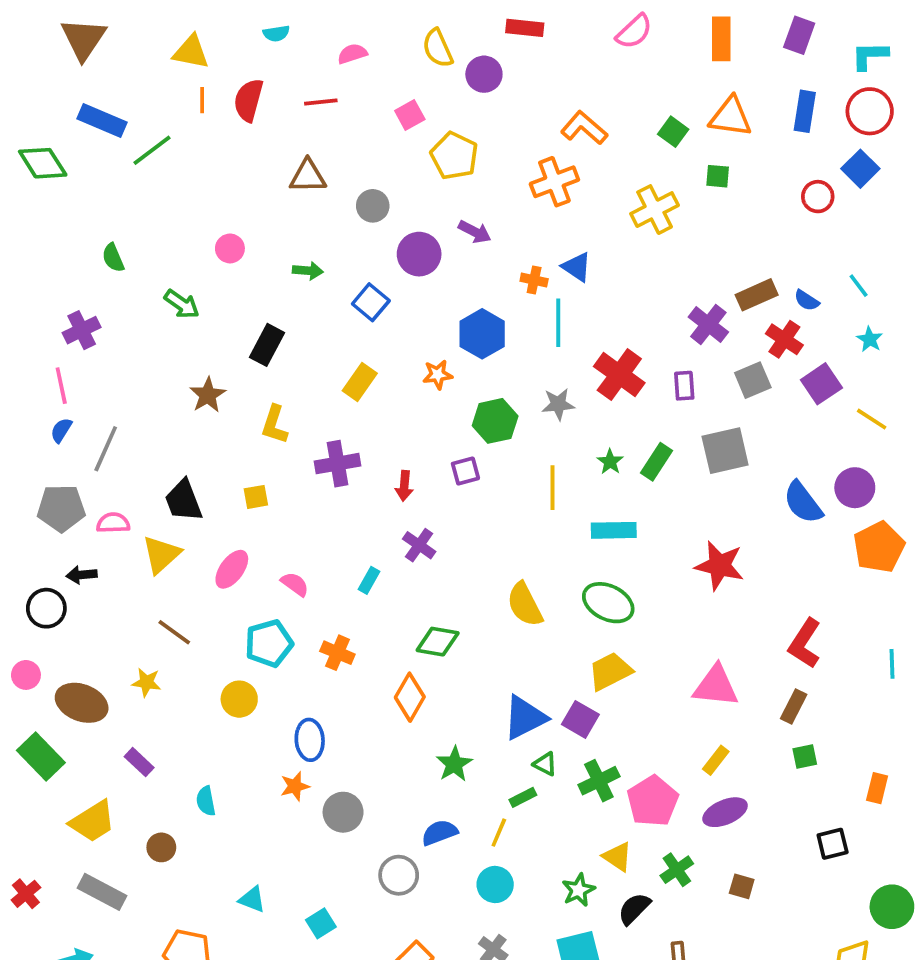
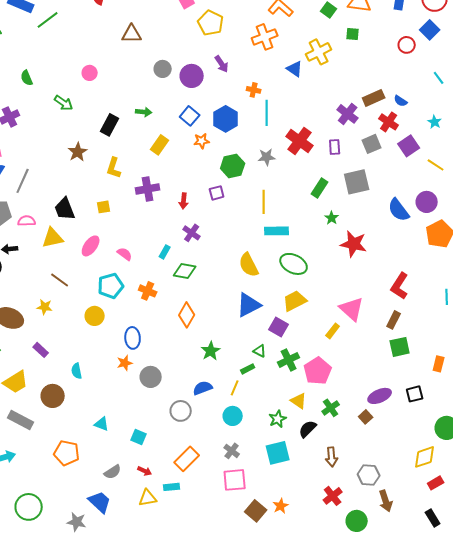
gray circle: (373, 206) -> (163, 69), moved
purple arrow: (475, 232) -> (222, 64), turned 30
blue triangle: (577, 267) -> (295, 69), moved
green arrow: (308, 271) -> (144, 112), moved
cyan line: (859, 286) -> (439, 78), moved
blue square: (371, 302) -> (190, 116), moved
green star: (610, 462) -> (332, 218), moved
cyan rectangle: (614, 530) -> (277, 231), moved
yellow triangle: (161, 554) -> (53, 238), turned 30
green diamond: (438, 642) -> (185, 271), moved
pink triangle: (716, 686) -> (352, 309), turned 36
blue triangle: (525, 718) -> (249, 305), moved
green square: (805, 757) -> (400, 347), size x1.5
yellow rectangle: (716, 760) -> (333, 331), moved
purple ellipse: (725, 812) -> (380, 396), moved
brown circle: (161, 847) -> (53, 396), size x1.5
brown square: (742, 886) -> (366, 417), turned 32
cyan square: (321, 923) -> (139, 437), turned -35

